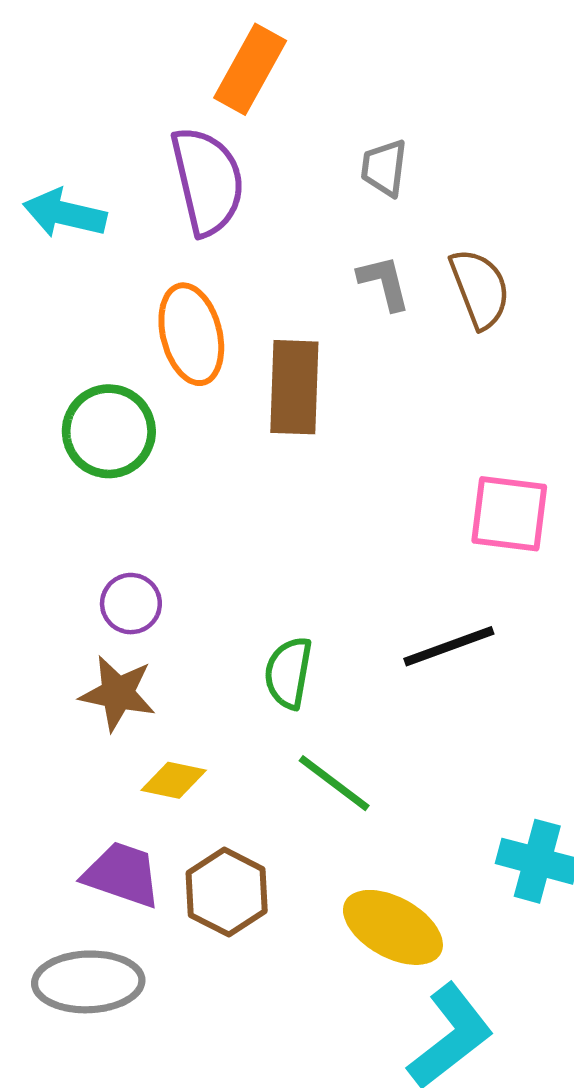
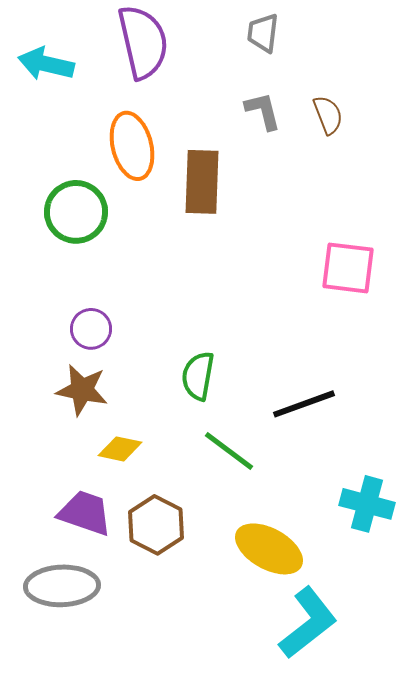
brown semicircle: (480, 289) -> (328, 115), size x0.7
black line: (449, 646) -> (304, 404), moved

